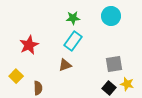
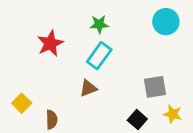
cyan circle: (111, 16) -> (166, 22), moved
red star: (29, 45) -> (50, 43), moved
black square: (109, 88) -> (137, 120), moved

